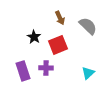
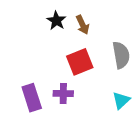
gray semicircle: (88, 26) -> (121, 55), moved, turned 36
black star: (34, 37) -> (56, 21), moved

